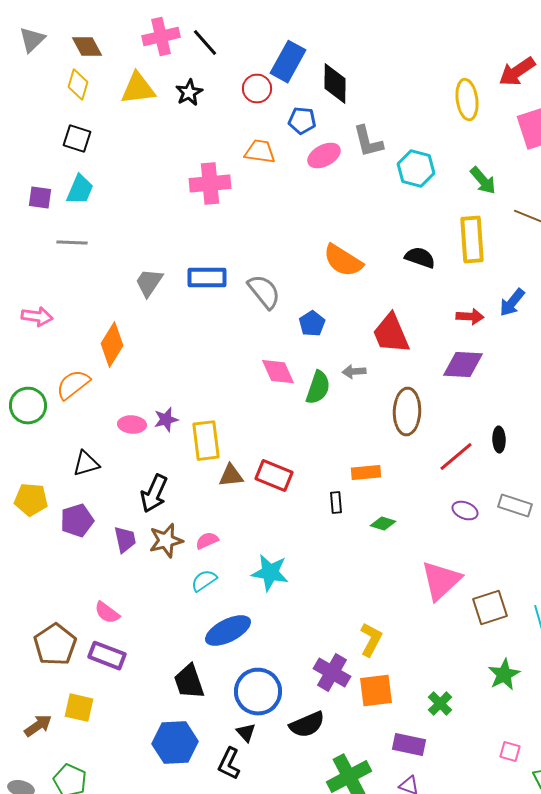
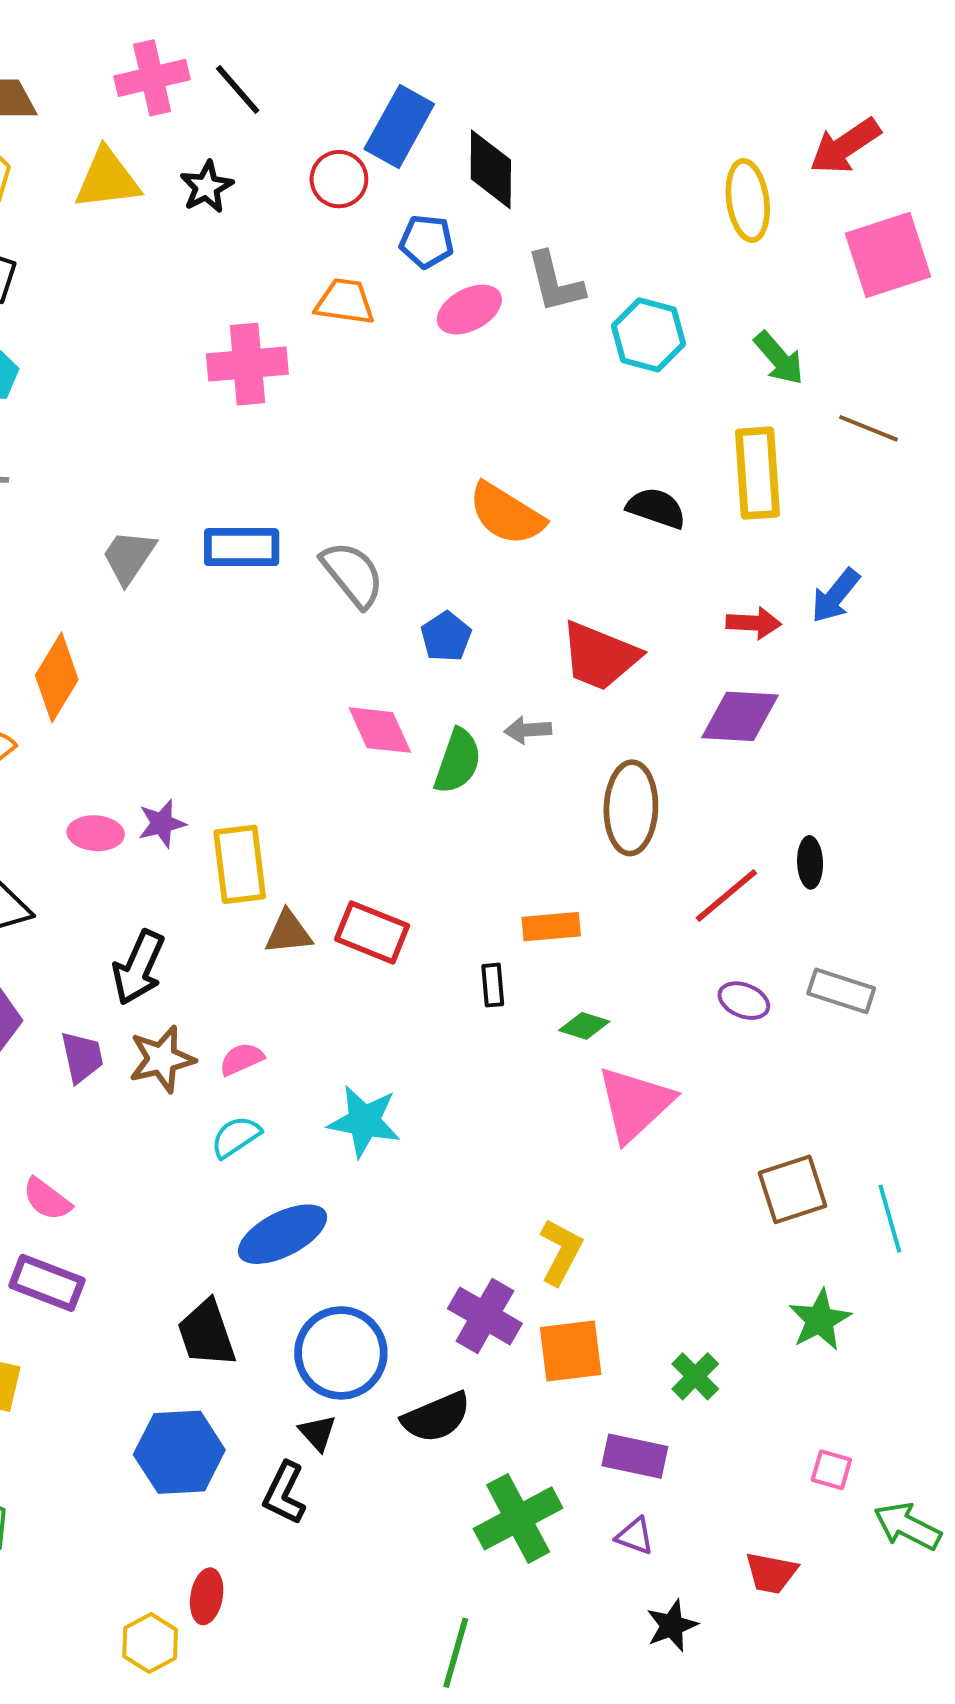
red trapezoid: (391, 334) -> (600, 656), turned -45
pink triangle: (441, 581) -> (635, 1104), moved

